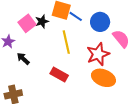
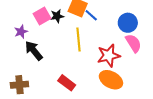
blue circle: (100, 22) -> (128, 23), moved
black arrow: (23, 59) -> (34, 51), size x1.5
red rectangle: (59, 75) -> (67, 83), moved

